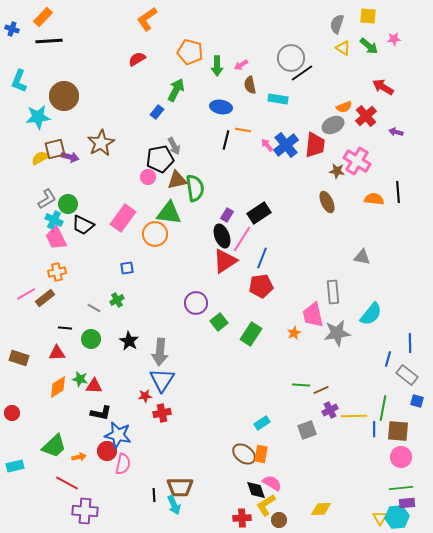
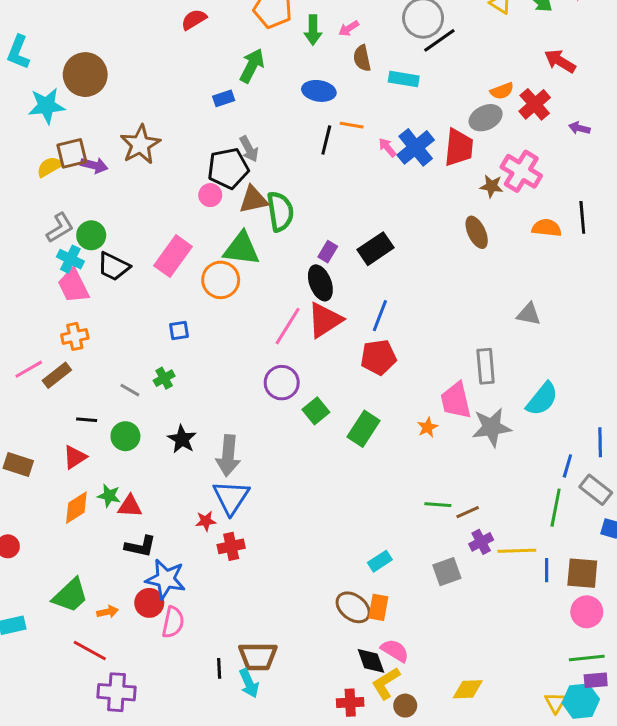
blue rectangle: (157, 112) -> (224, 98), turned 32
pink line: (242, 239) -> (288, 326), moved
red triangle: (57, 353) -> (75, 457), turned -30
green line: (383, 408) -> (556, 508), moved

